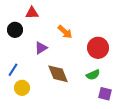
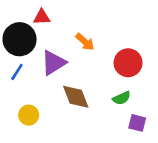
black circle: (15, 30) -> (20, 39), size x1.6
purple triangle: (41, 48) -> (54, 63), size x1.5
blue line: (13, 70) -> (17, 72), moved

